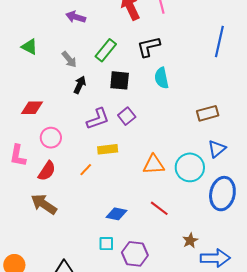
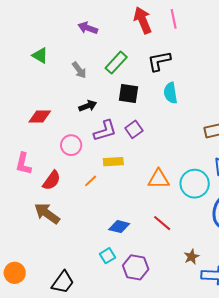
black arrow: (80, 85) -> (88, 106), moved, turned 42
pink circle: (51, 138) -> (71, 145), moved
cyan square: (106, 244) -> (107, 256), turned -35

